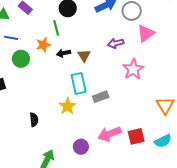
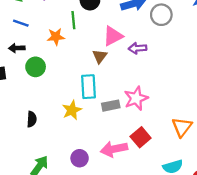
pink triangle: (146, 33) -> (113, 36), moved
black arrow: (64, 53) -> (17, 48), moved
green circle: (21, 59) -> (36, 67), moved
pink star: (133, 69) -> (136, 98), moved
red square: (136, 136) -> (141, 137), moved, turned -36

